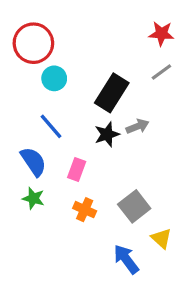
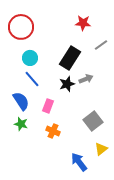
red star: (161, 34) -> (83, 23), moved
cyan circle: (54, 78) -> (30, 58), moved
gray square: (134, 206) -> (93, 121), moved
yellow triangle: (161, 238) -> (101, 149), turned 40

